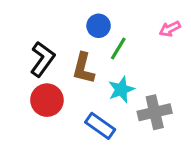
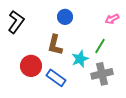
green line: (118, 49) -> (100, 46), moved
black L-shape: (42, 59) -> (16, 22), moved
blue rectangle: (100, 126) -> (56, 78), moved

